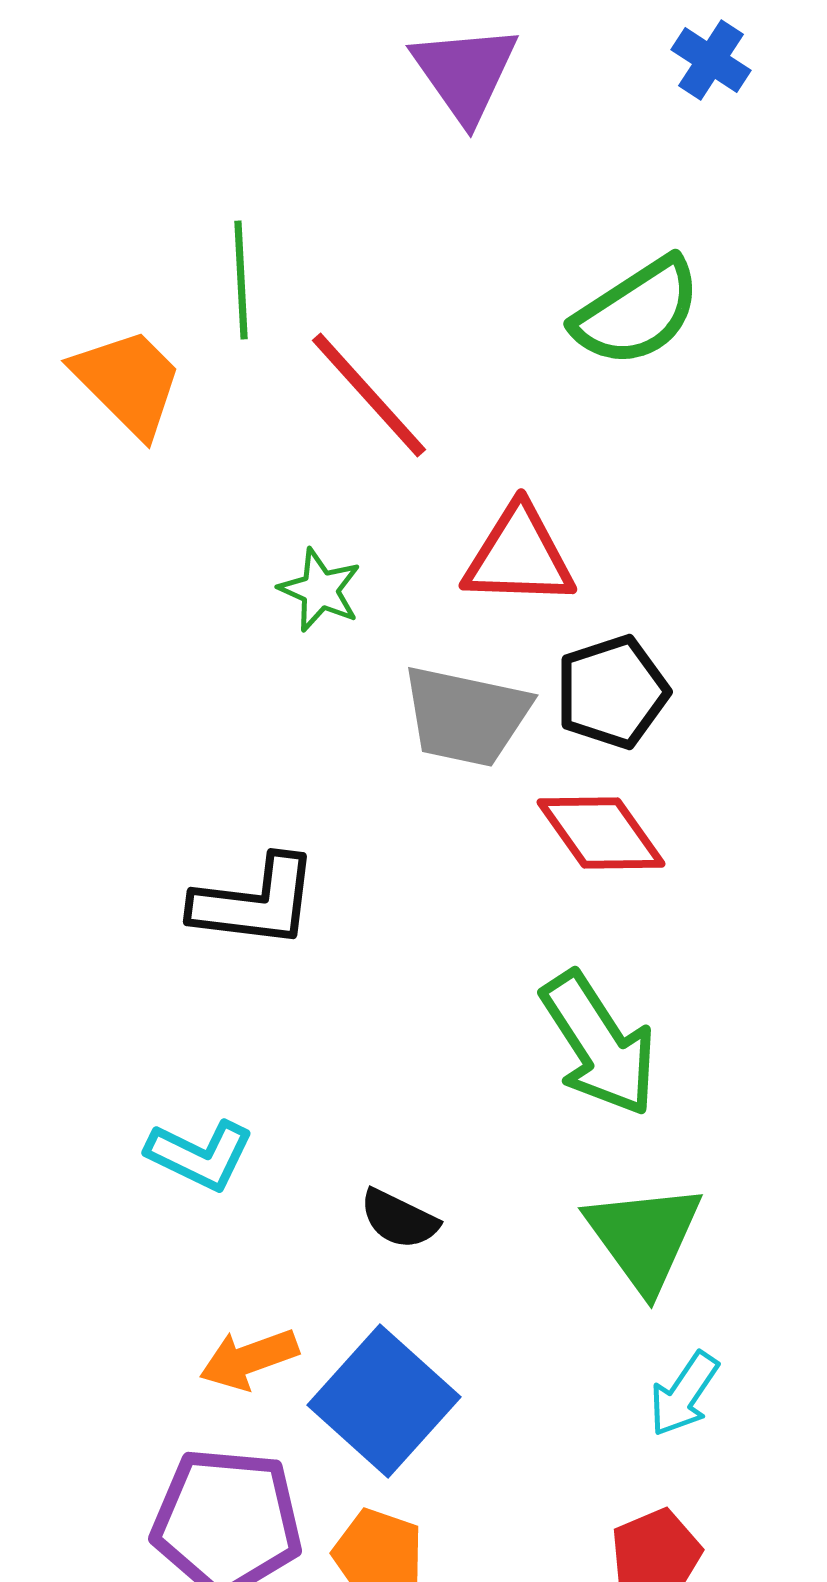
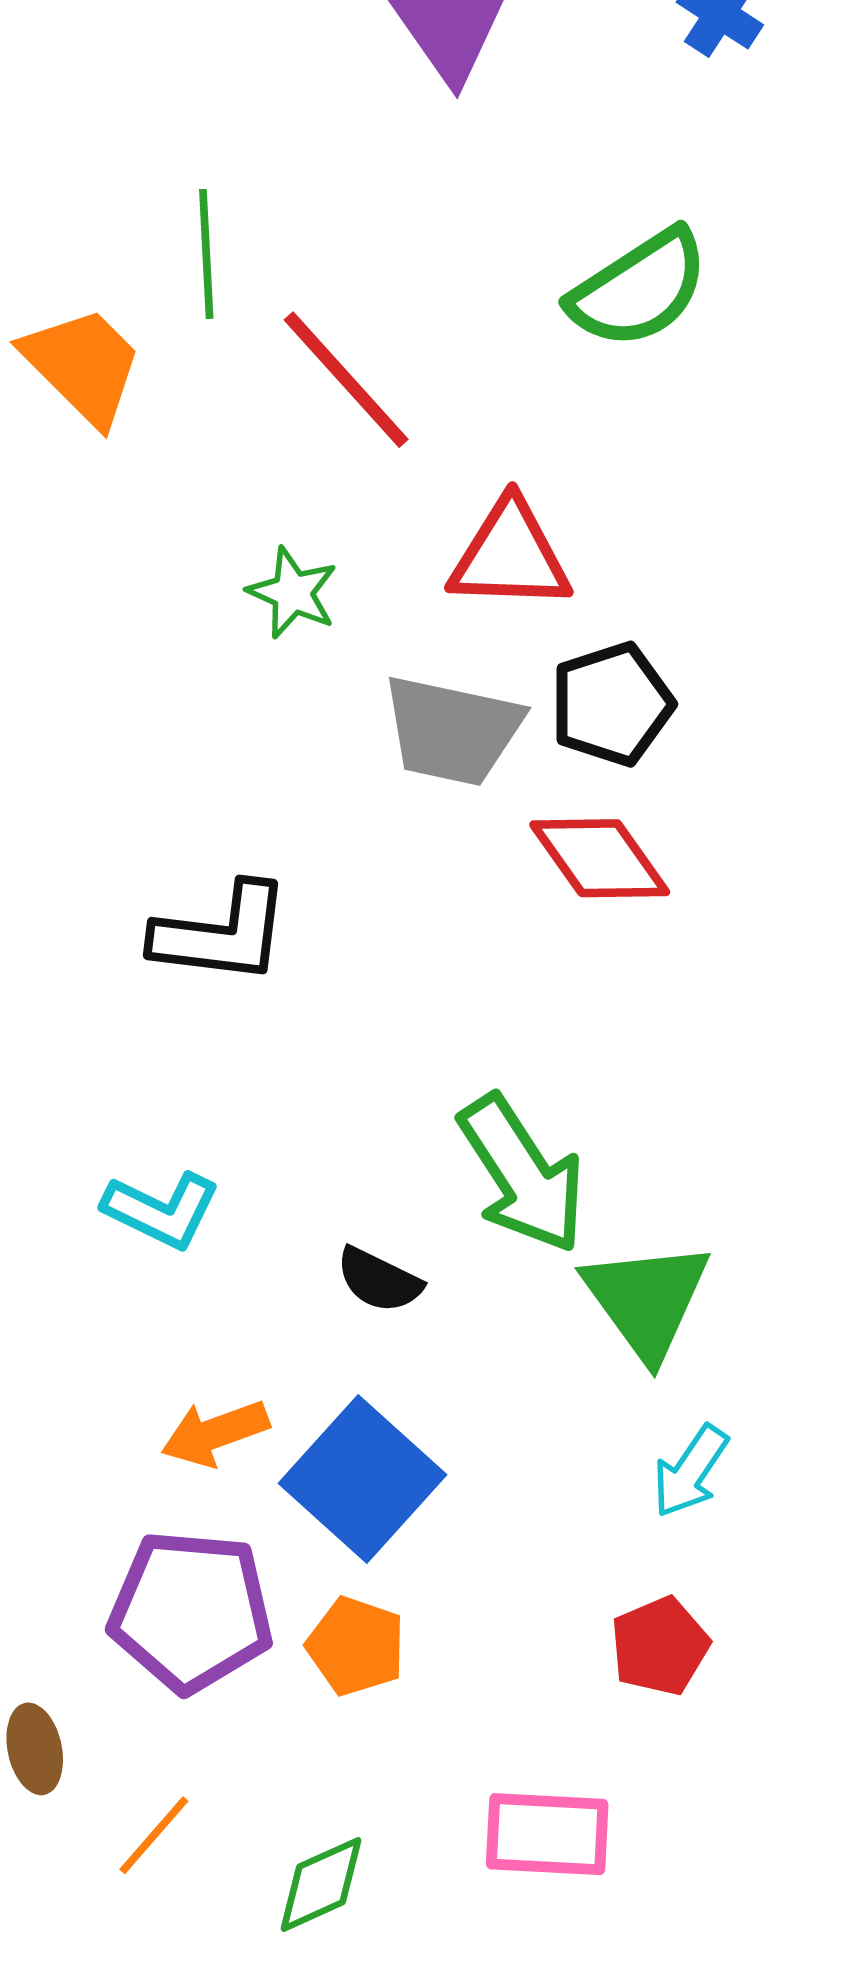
green arrow: (599, 1044) -> (522, 1174), moved

